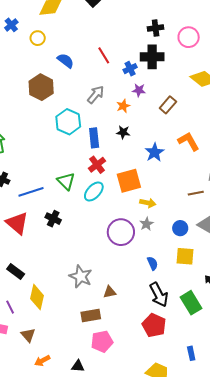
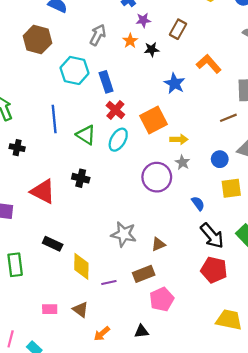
black star: (123, 132) -> (152, 49), moved
blue line: (31, 192) -> (54, 119), moved, turned -65
purple line: (10, 307) -> (109, 282), moved, turned -64

